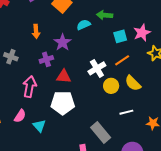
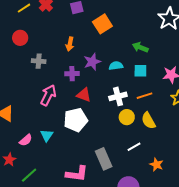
cyan semicircle: (84, 25) -> (116, 66), moved
cyan square: (120, 36) -> (140, 71), moved
gray cross: (11, 57) -> (39, 61), turned -32
white pentagon: (63, 103) -> (76, 120), turned -30
white line: (126, 112) -> (134, 147), turned -32
pink semicircle: (20, 116) -> (26, 140), moved

